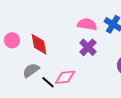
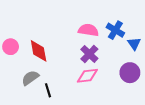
pink diamond: (65, 77) -> (87, 76), moved
black line: (48, 82) -> (48, 90), turned 32

